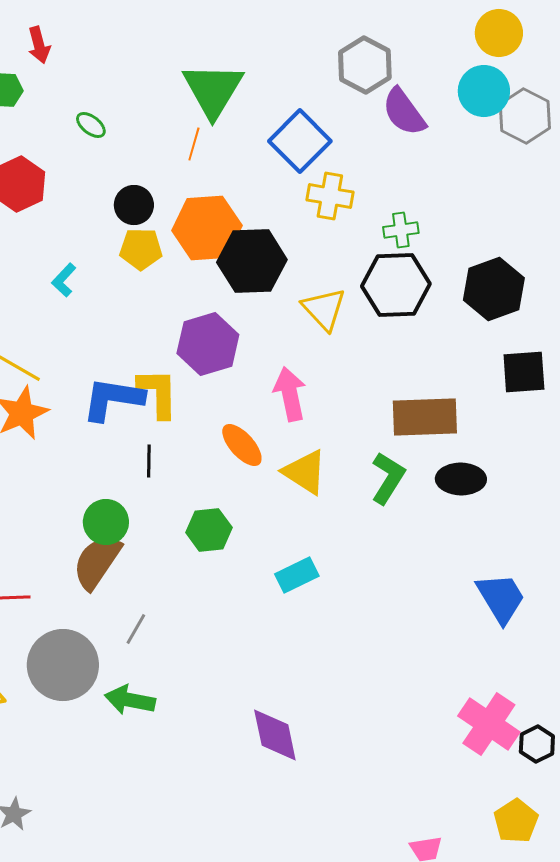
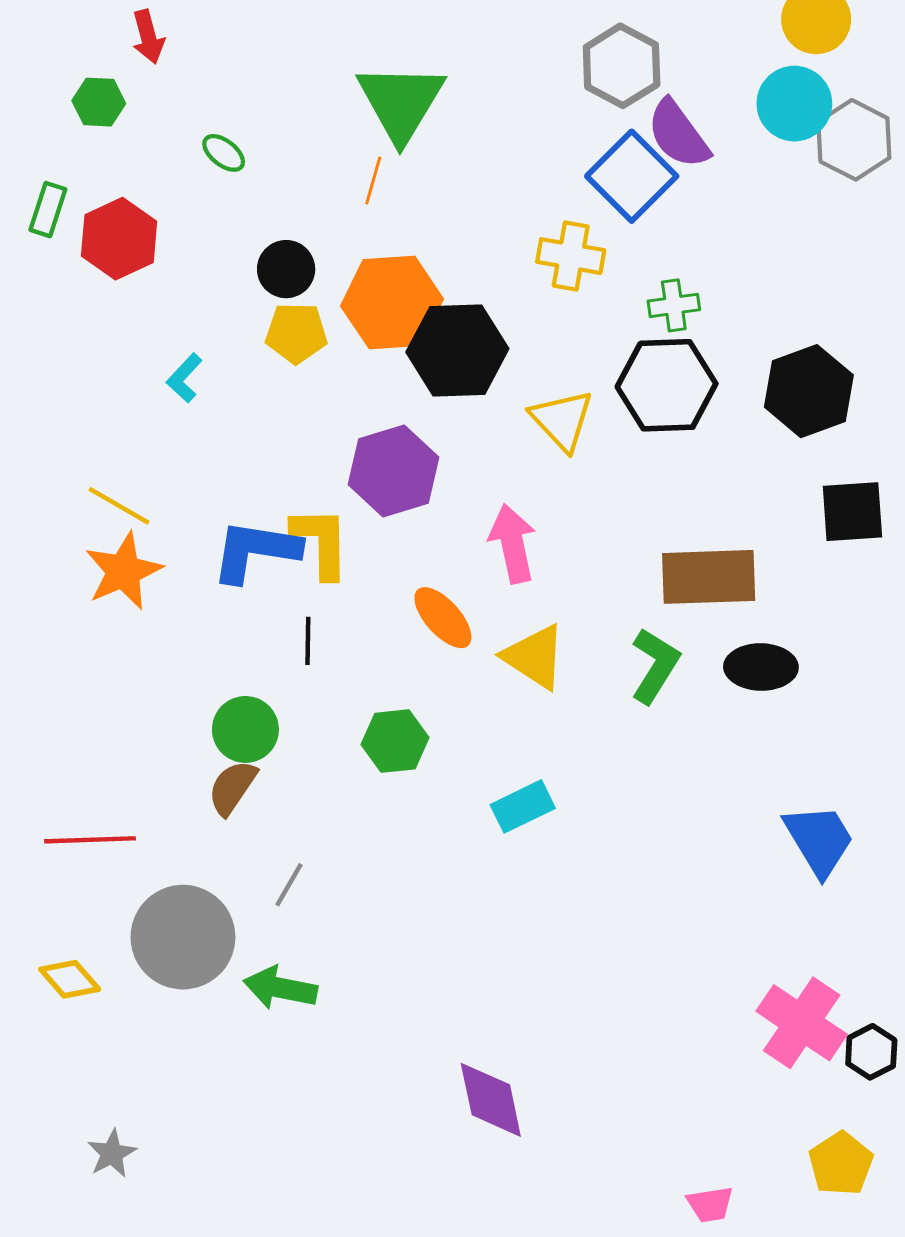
blue square: (300, 141) -> (632, 176), moved
brown semicircle: (97, 562) -> (232, 788), size x0.7
purple diamond: (275, 735) -> (491, 1100), moved

